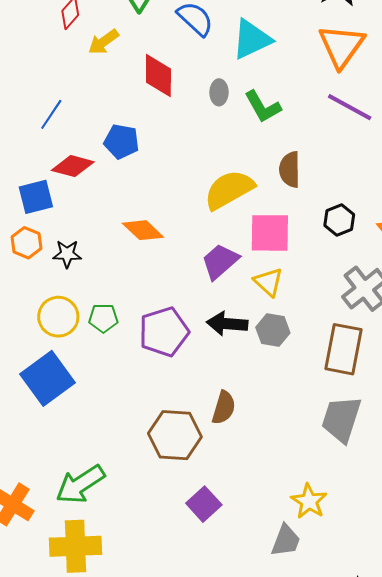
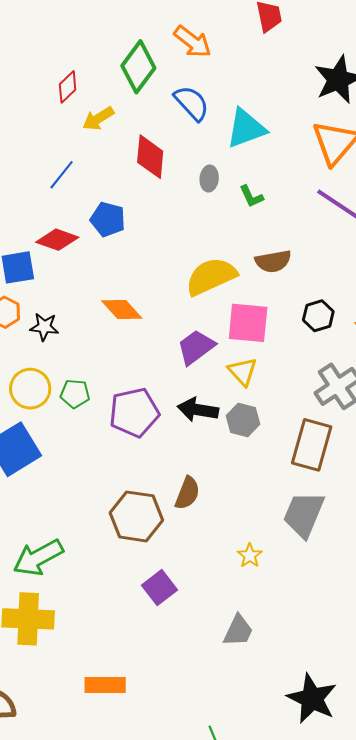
green L-shape: (263, 107) -> (251, 196), size x0.7
blue line: (51, 114) -> (62, 175), moved
brown semicircle: (290, 169) -> (273, 261), turned -105
yellow star: (309, 501) -> (250, 556), moved, size x0.7

